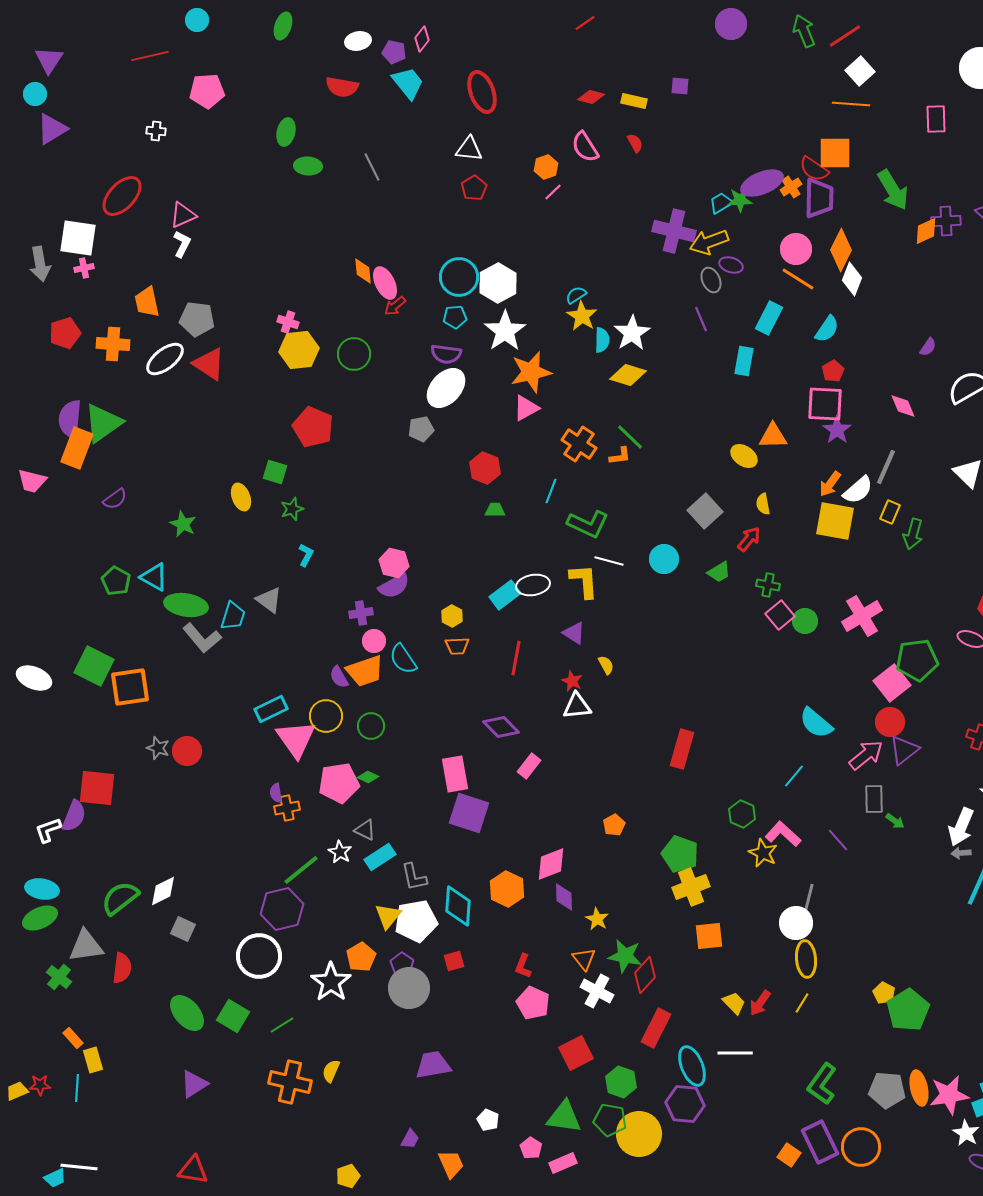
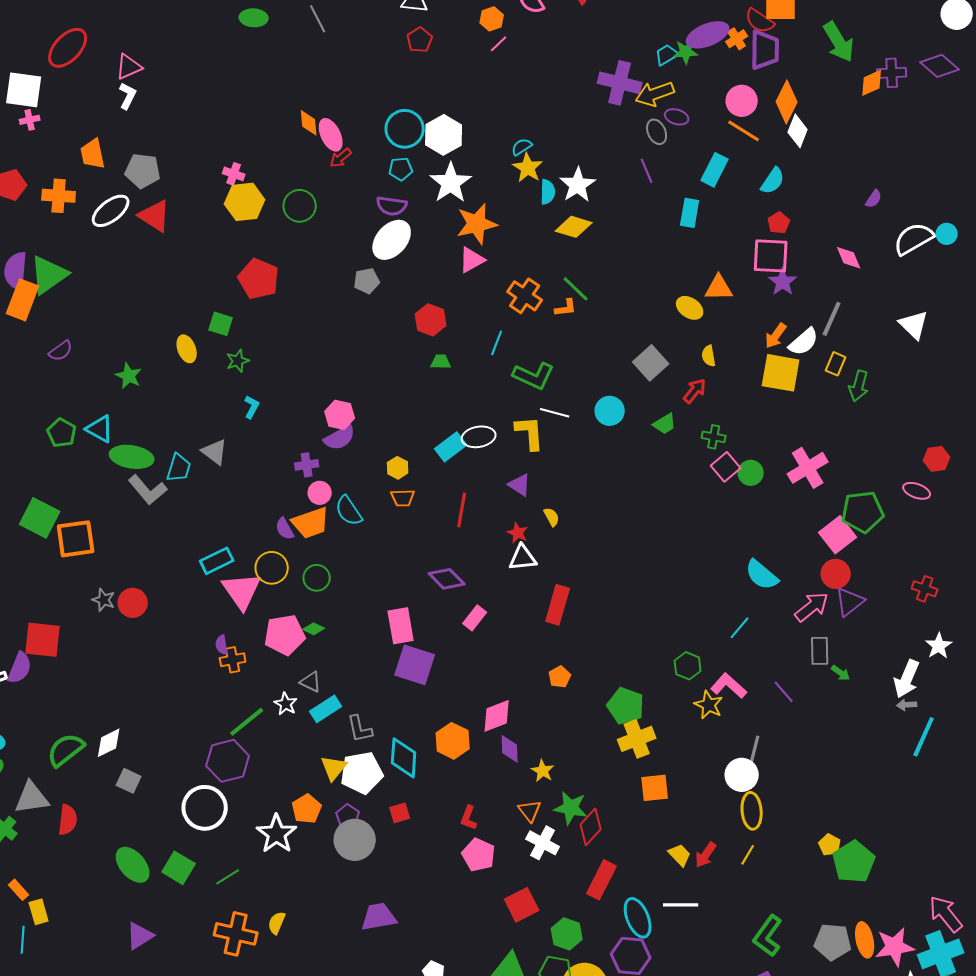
red rectangle: (682, 749) -> (558, 605), moved

